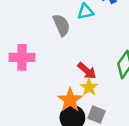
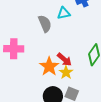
orange star: (70, 100) -> (49, 66), moved

